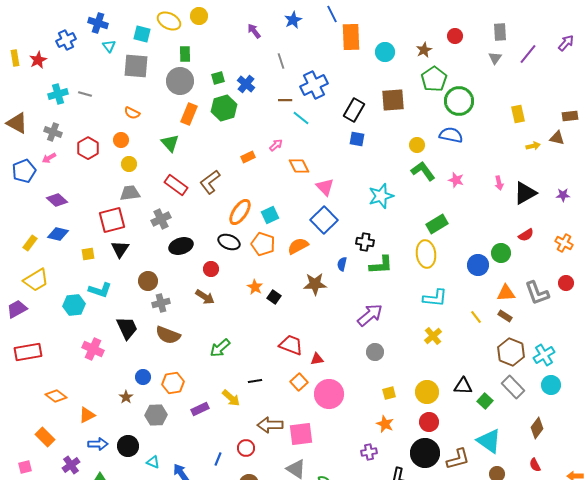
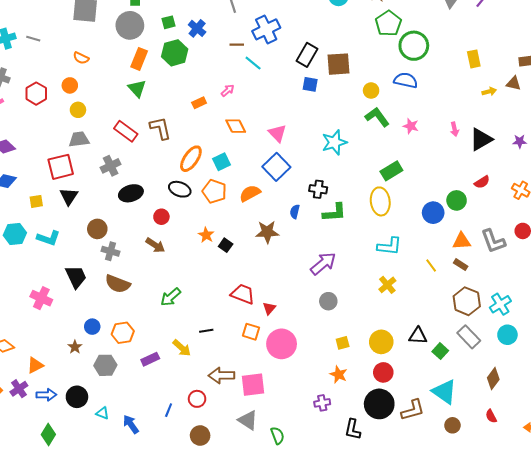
brown square: (393, 100) -> (338, 64), moved
green triangle: (170, 143) -> (137, 88), moved
orange diamond: (299, 166) -> (236, 126), moved
brown L-shape: (210, 182) -> (160, 128), turned 115
gray cross: (161, 303) -> (111, 251), turned 30
cyan hexagon: (74, 305) -> (15, 234), moved
red triangle: (317, 359) -> (269, 308), turned -40
orange square: (299, 382) -> (251, 332), turned -30
purple cross: (71, 465) -> (19, 389), moved

